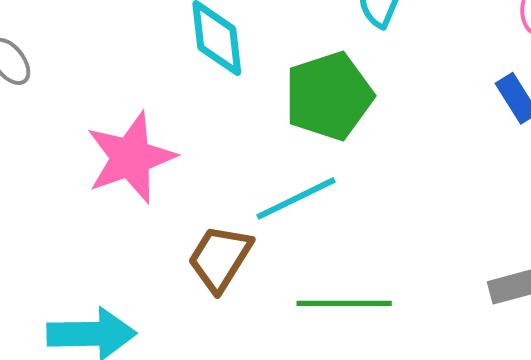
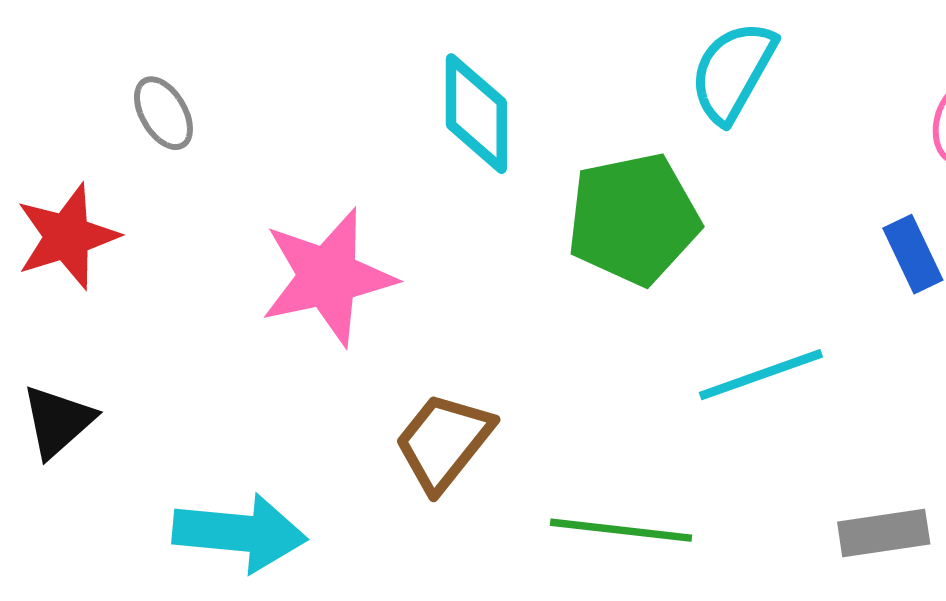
cyan line: (296, 198) -> (761, 375), moved

